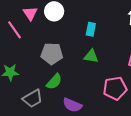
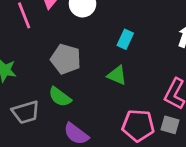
green semicircle: (54, 82) -> (60, 97), turned 72

